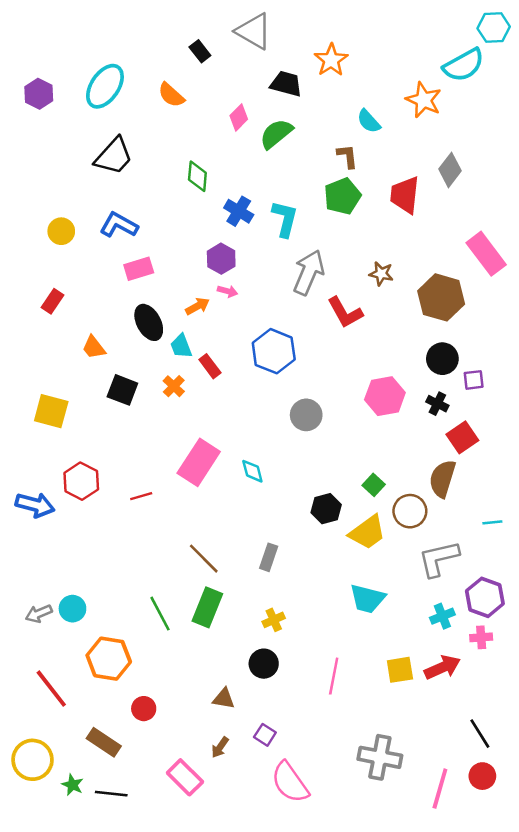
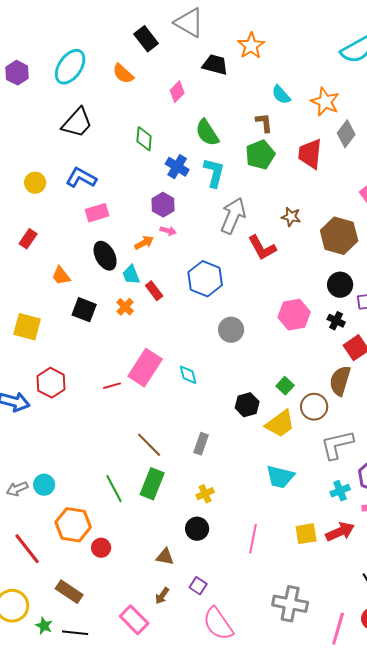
black rectangle: (200, 51) -> (146, 39), size x1.4
orange star: (424, 100) -> (325, 102), moved
green semicircle: (276, 134) -> (207, 133), moved, turned -84
red line: (141, 496) -> (112, 386), moved
red circle: (144, 709) -> (101, 548), moved

